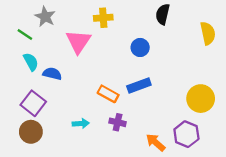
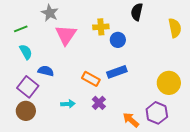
gray star: (45, 17) -> (50, 13), moved
yellow cross: (103, 18) -> (101, 27), moved
green line: (25, 34) -> (21, 29), turned -56
blue semicircle: (52, 74) -> (46, 71), moved
purple cross: (118, 122) -> (99, 103), turned 32

